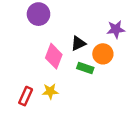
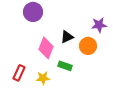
green rectangle: (85, 68) -> (65, 66), moved
red rectangle: (26, 96) -> (19, 73), moved

